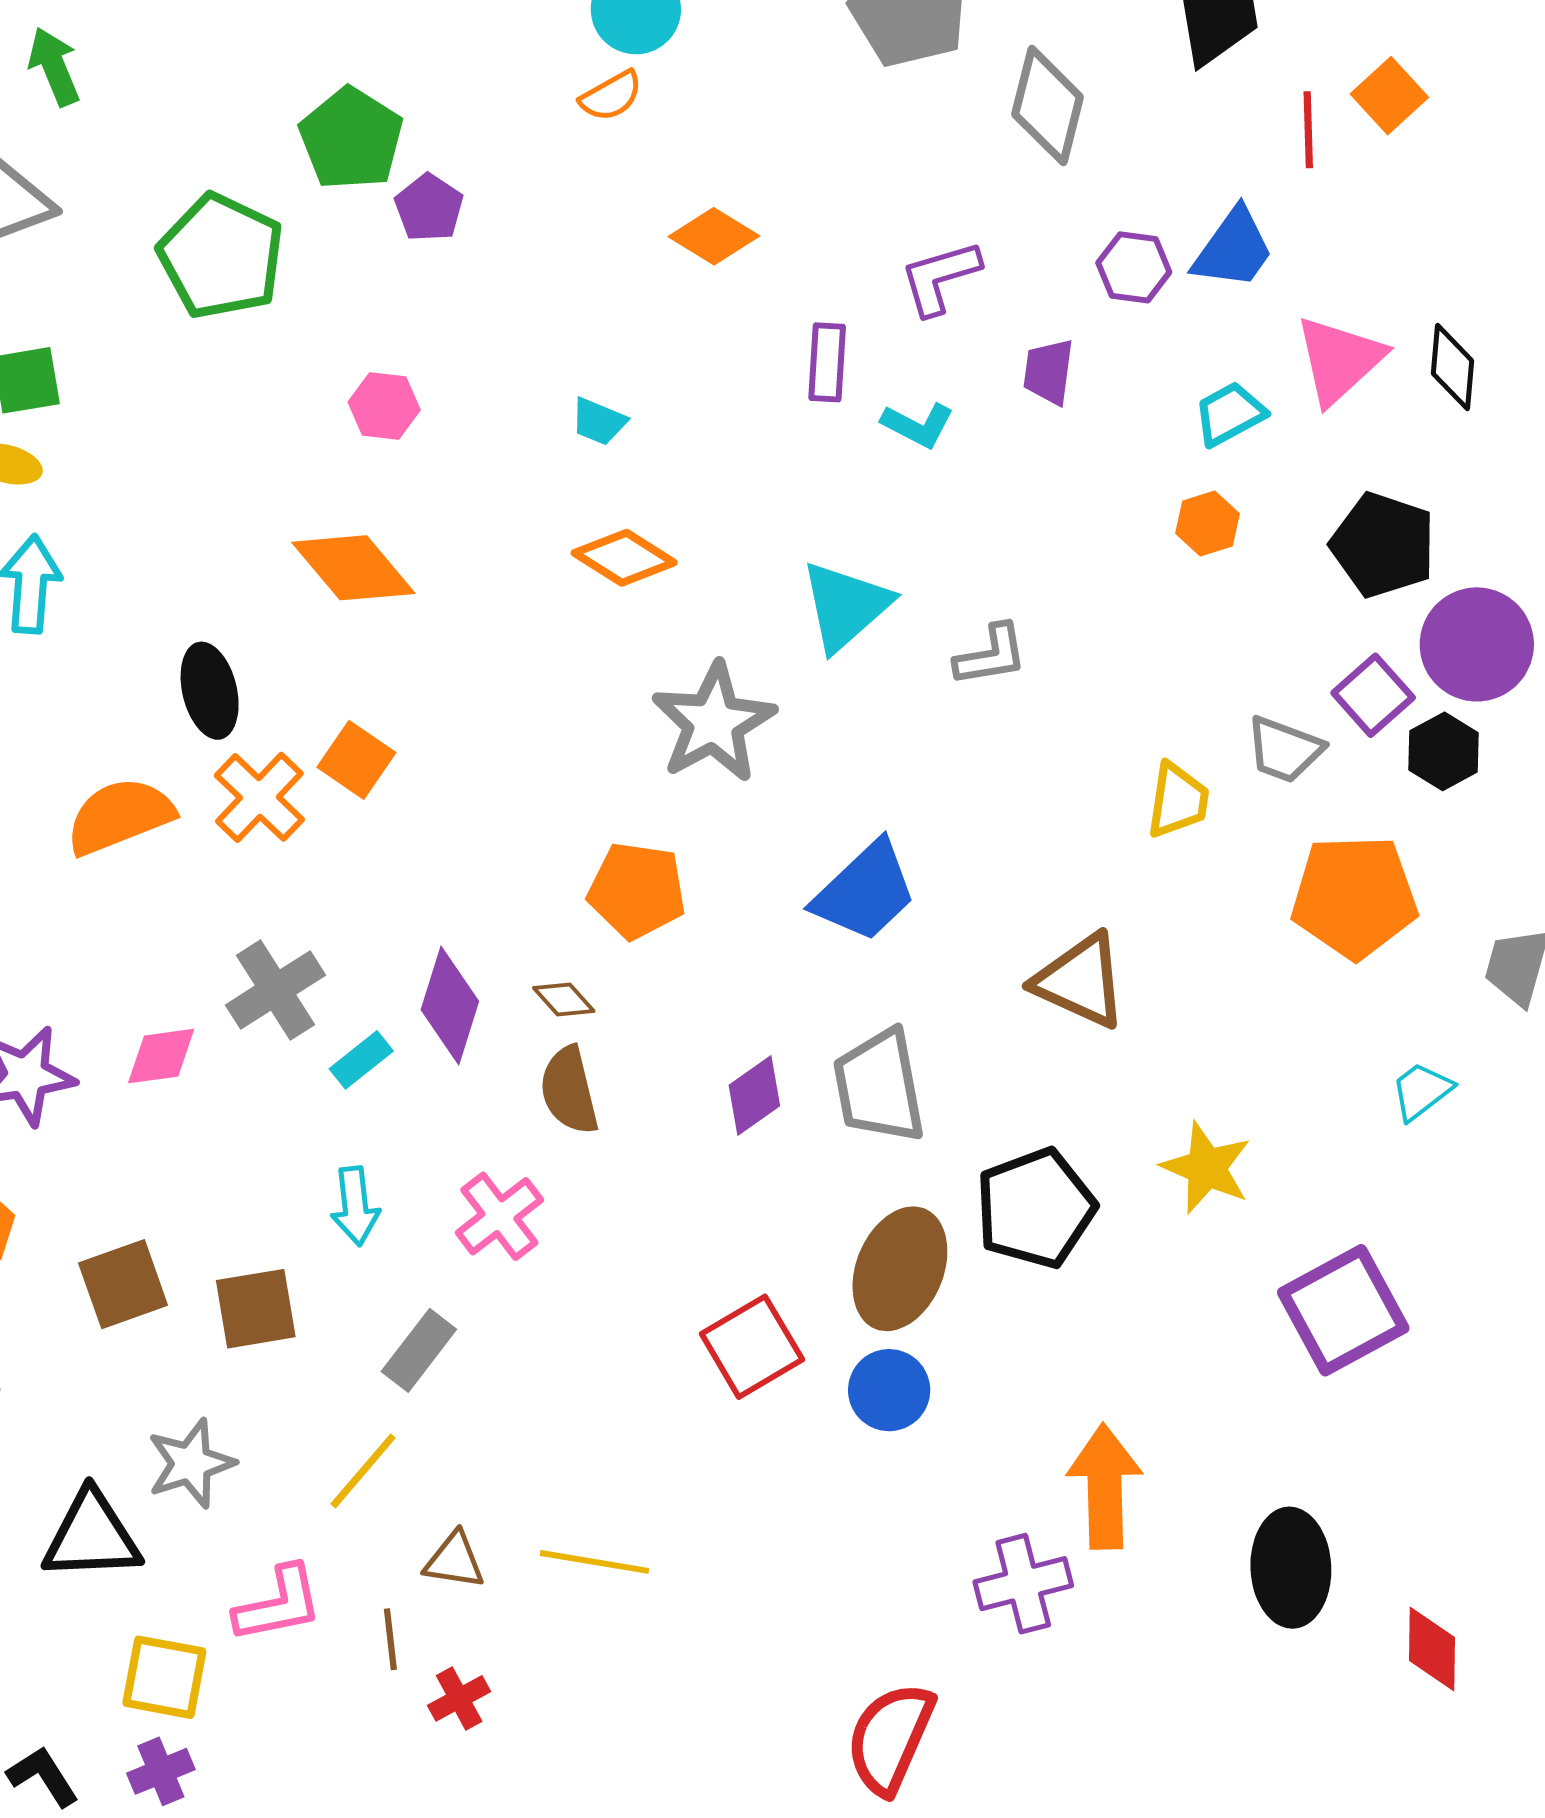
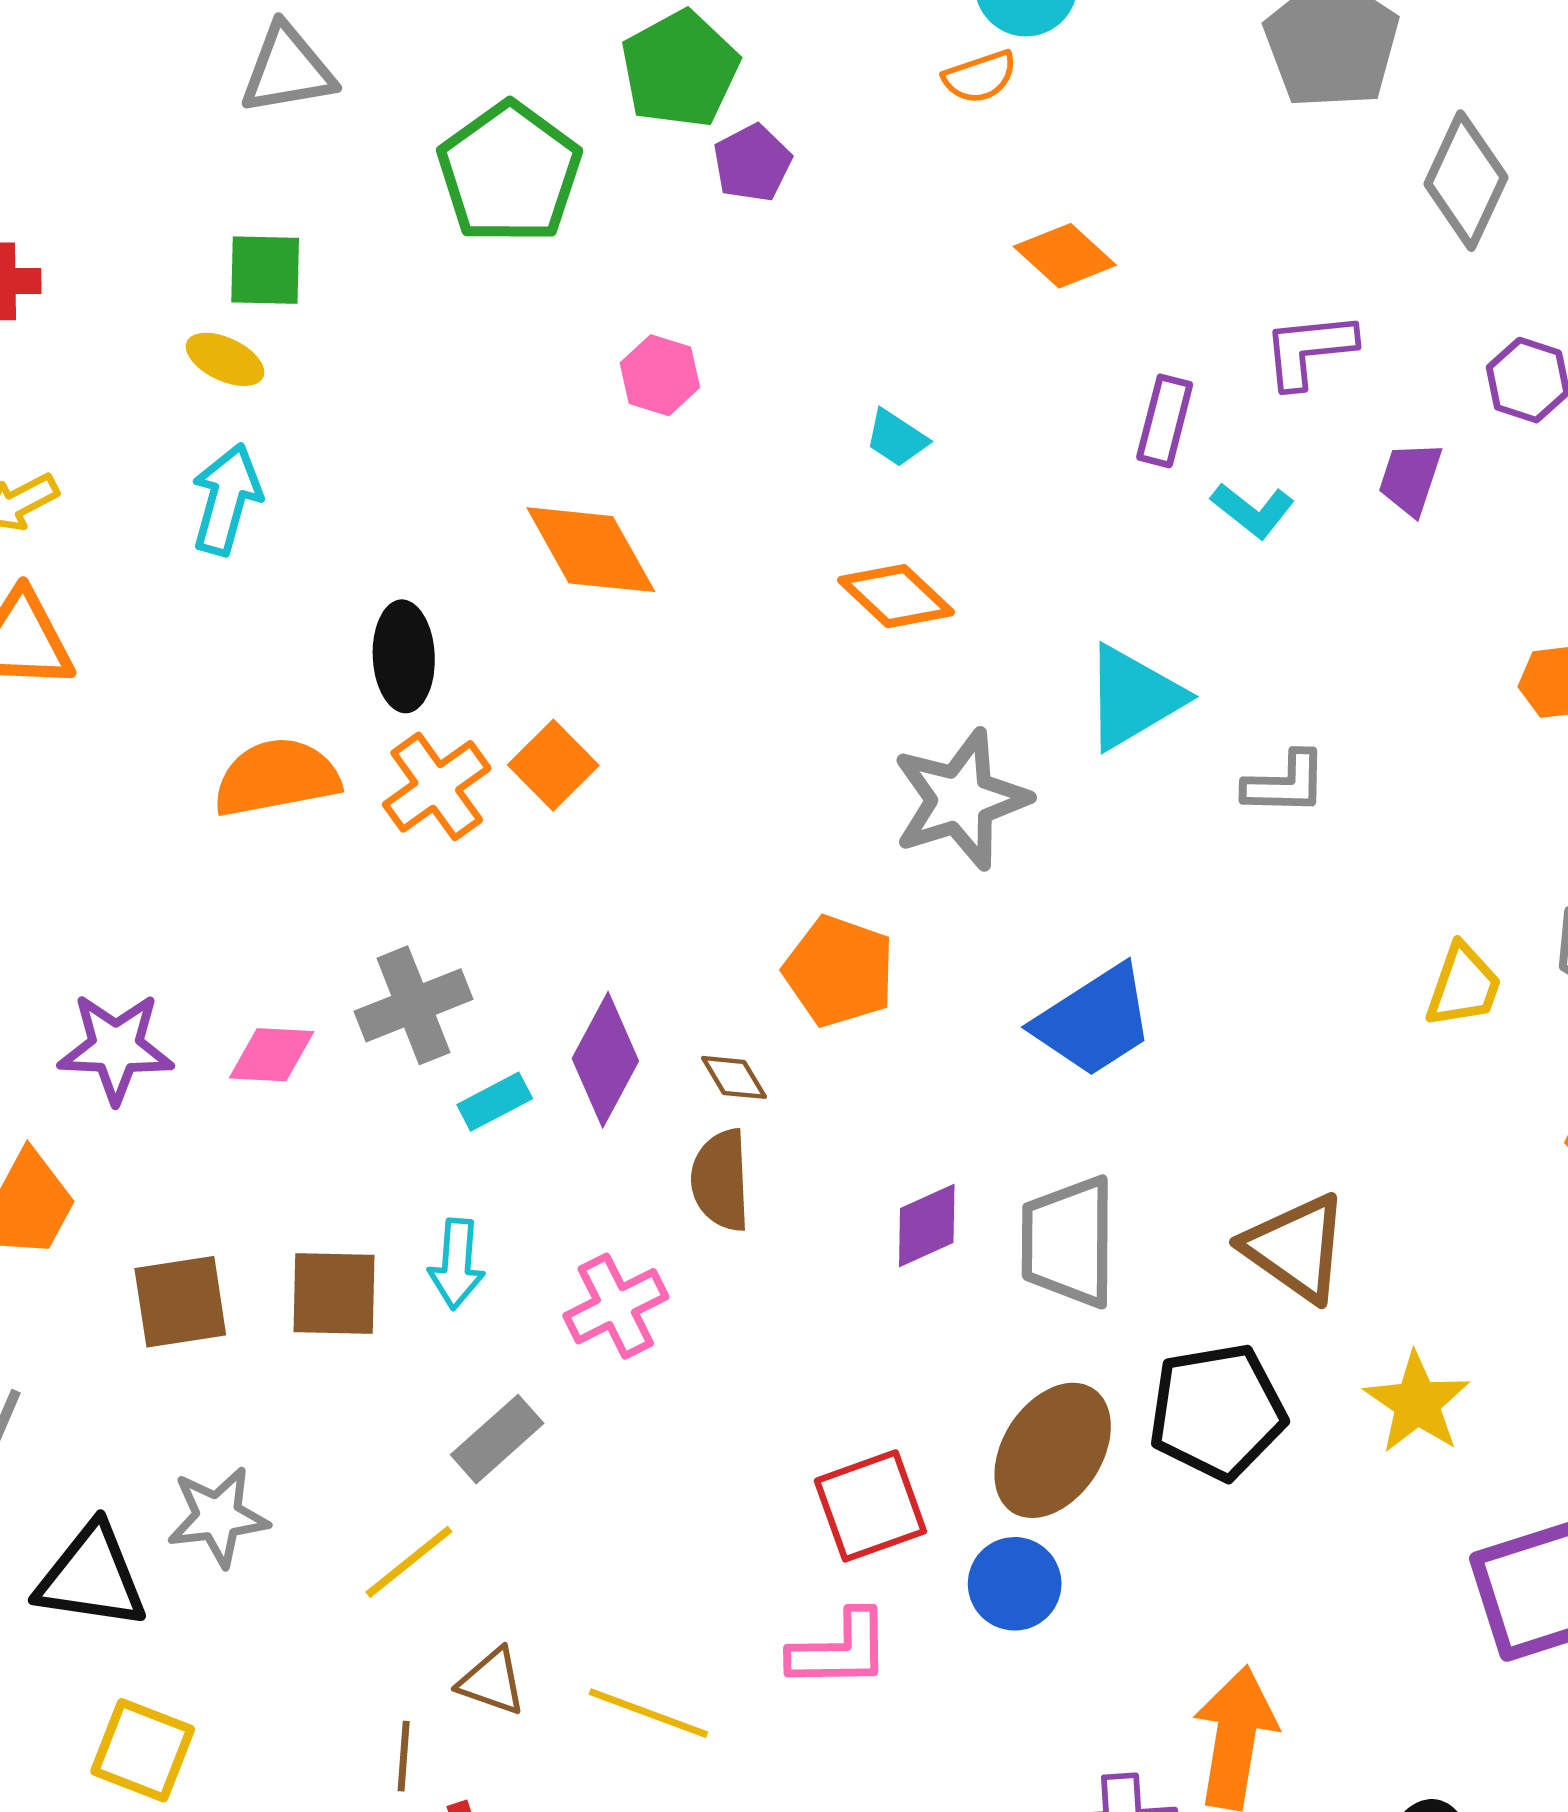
brown triangle: (1080, 981) -> (1296, 1248), moved
brown square: (256, 1309) -> (334, 1293), moved
pink L-shape: (278, 1604) -> (840, 1650), moved

